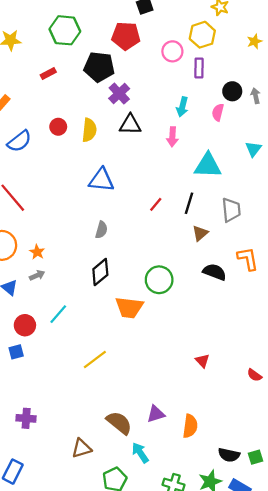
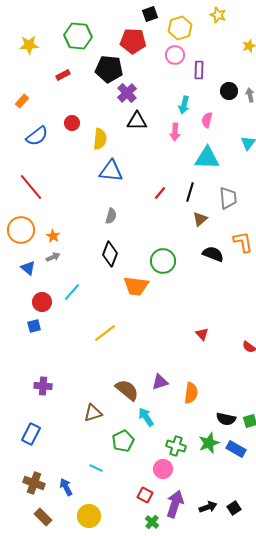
yellow hexagon: (202, 35) -> (180, 28), moved
pink semicircle: (218, 112) -> (207, 120), moved
yellow semicircle: (89, 130) -> (100, 139), moved
black diamond: (100, 272) -> (110, 254), turned -30

